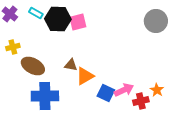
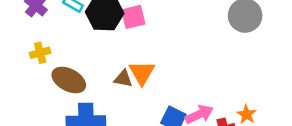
orange triangle: (85, 76) -> (142, 73), moved, turned -30

